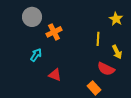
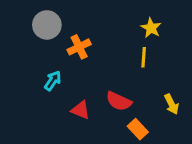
yellow star: (116, 19) -> (151, 28), moved
yellow arrow: (117, 52) -> (172, 104), moved
red semicircle: (106, 69) -> (119, 101), moved

